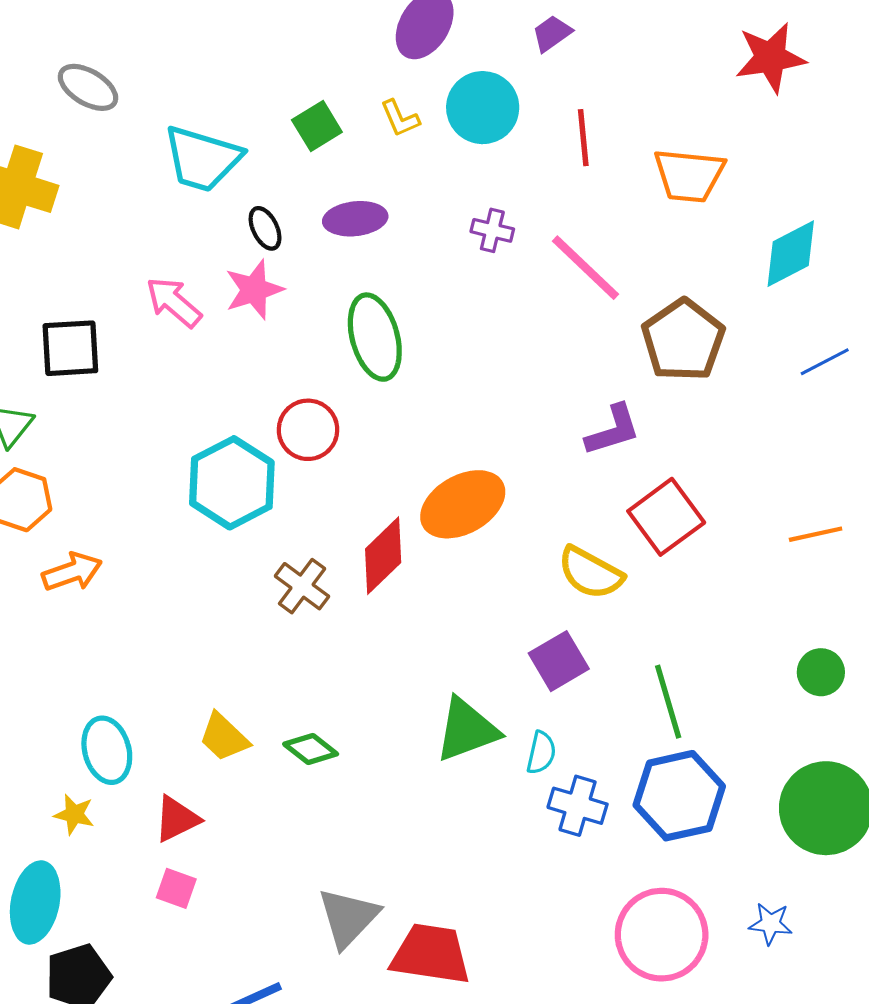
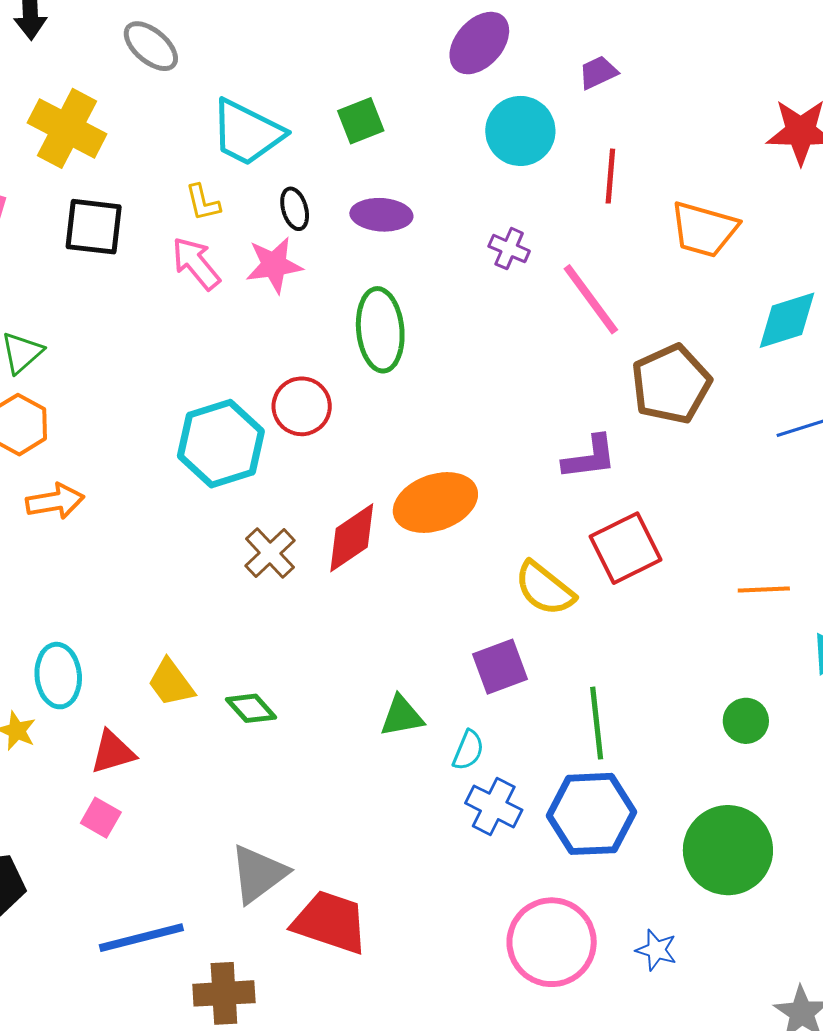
yellow L-shape: (400, 118) -> (203, 203), moved
black square: (70, 348) -> (94, 227), moved
green triangle: (467, 730) -> (402, 716), size x0.7

